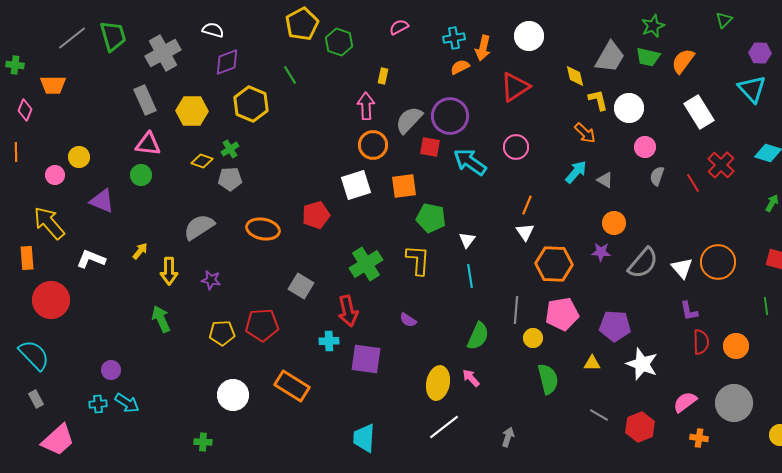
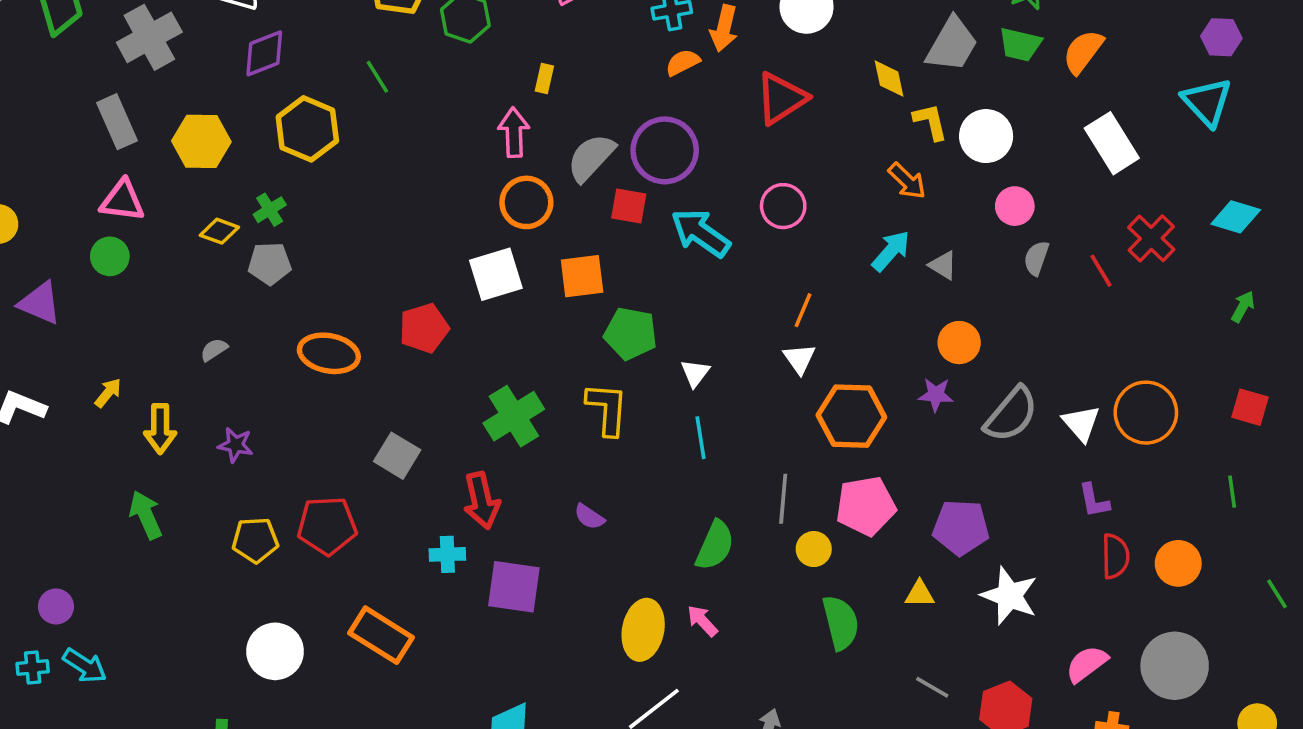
gray semicircle: (199, 227) -> (214, 350), size x0.5

